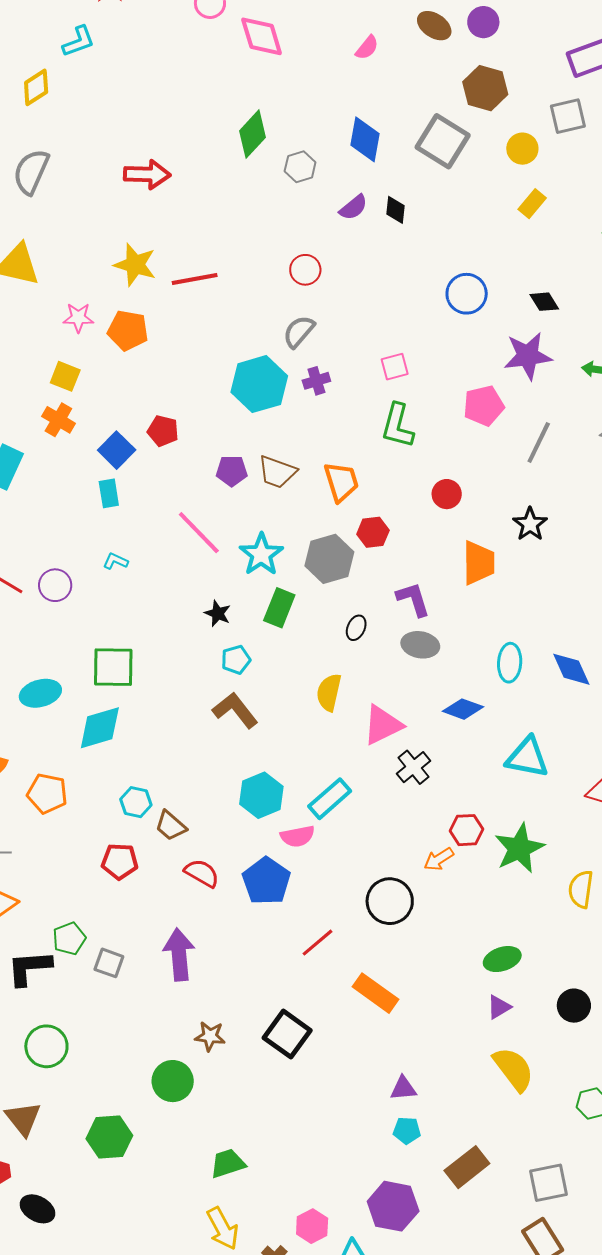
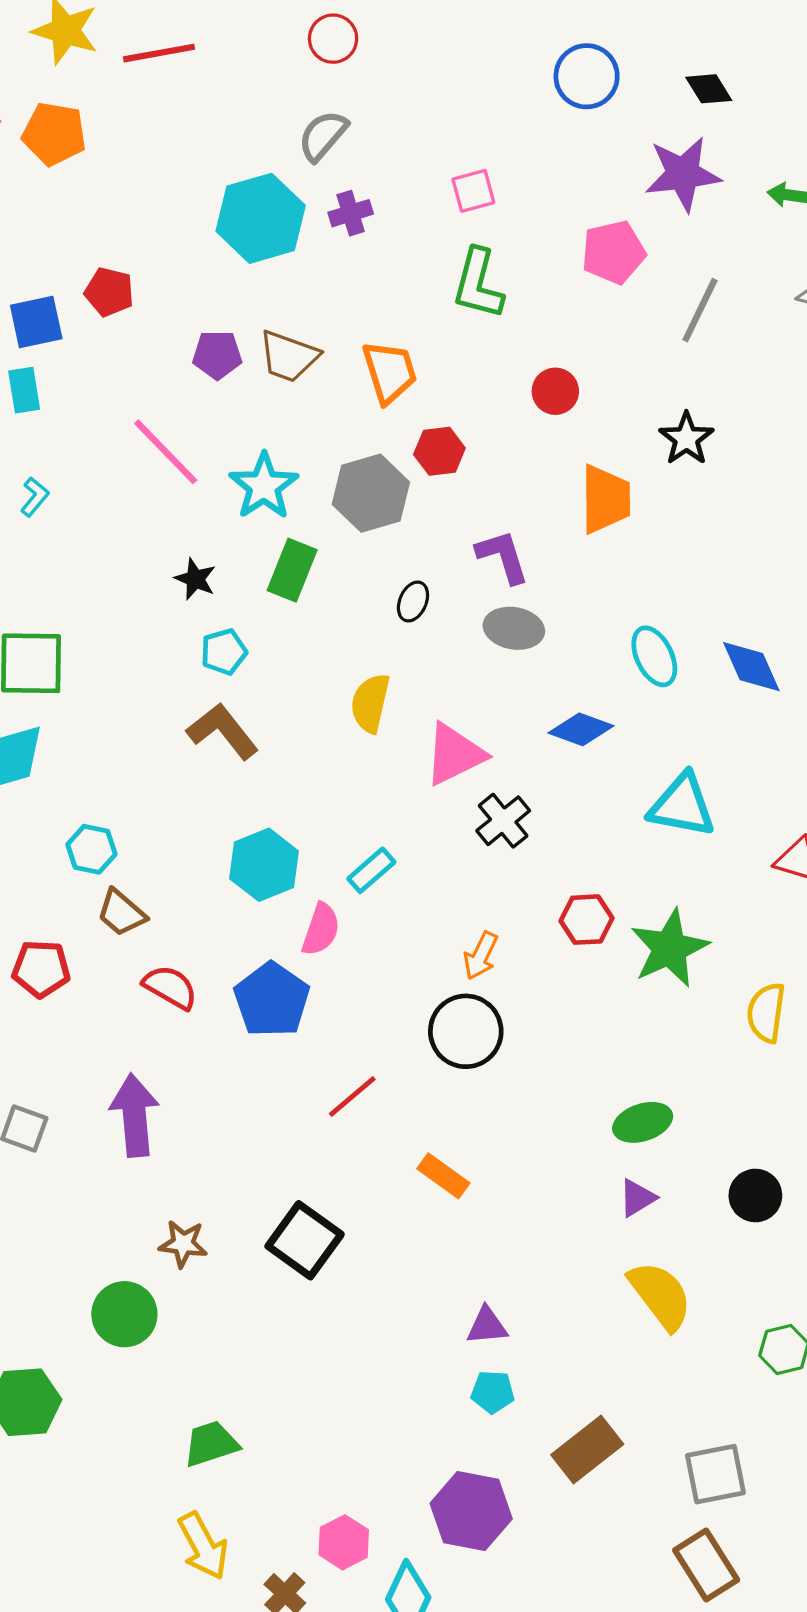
blue square: (117, 450) -> (36, 322), turned 33
cyan L-shape: (116, 561) -> (35, 497), turned 105
cyan ellipse: (510, 663) -> (654, 656), turned -30
cyan rectangle: (330, 799) -> (371, 870), size x0.7
cyan hexagon: (136, 802) -> (91, 849), moved
pink semicircle: (298, 836) -> (321, 929), turned -60
orange arrow: (439, 859) -> (481, 956), moved, turned -32
orange rectangle: (375, 993) -> (443, 1176), size x0.7

